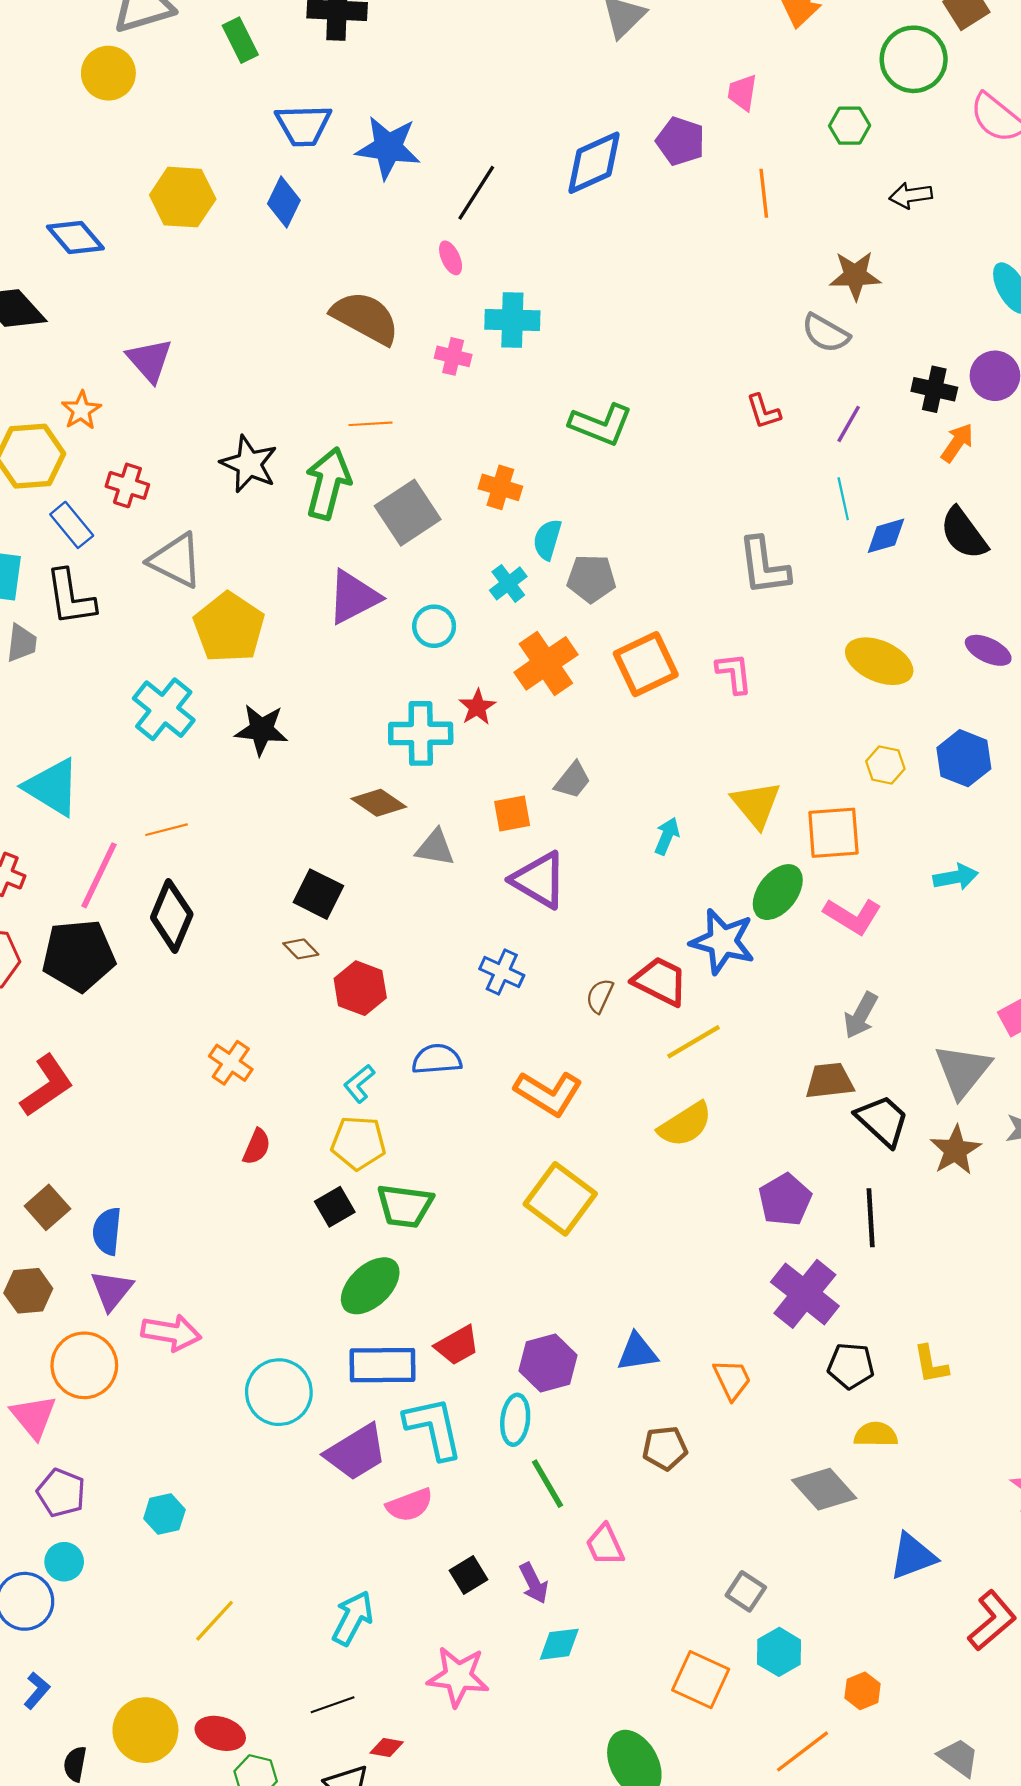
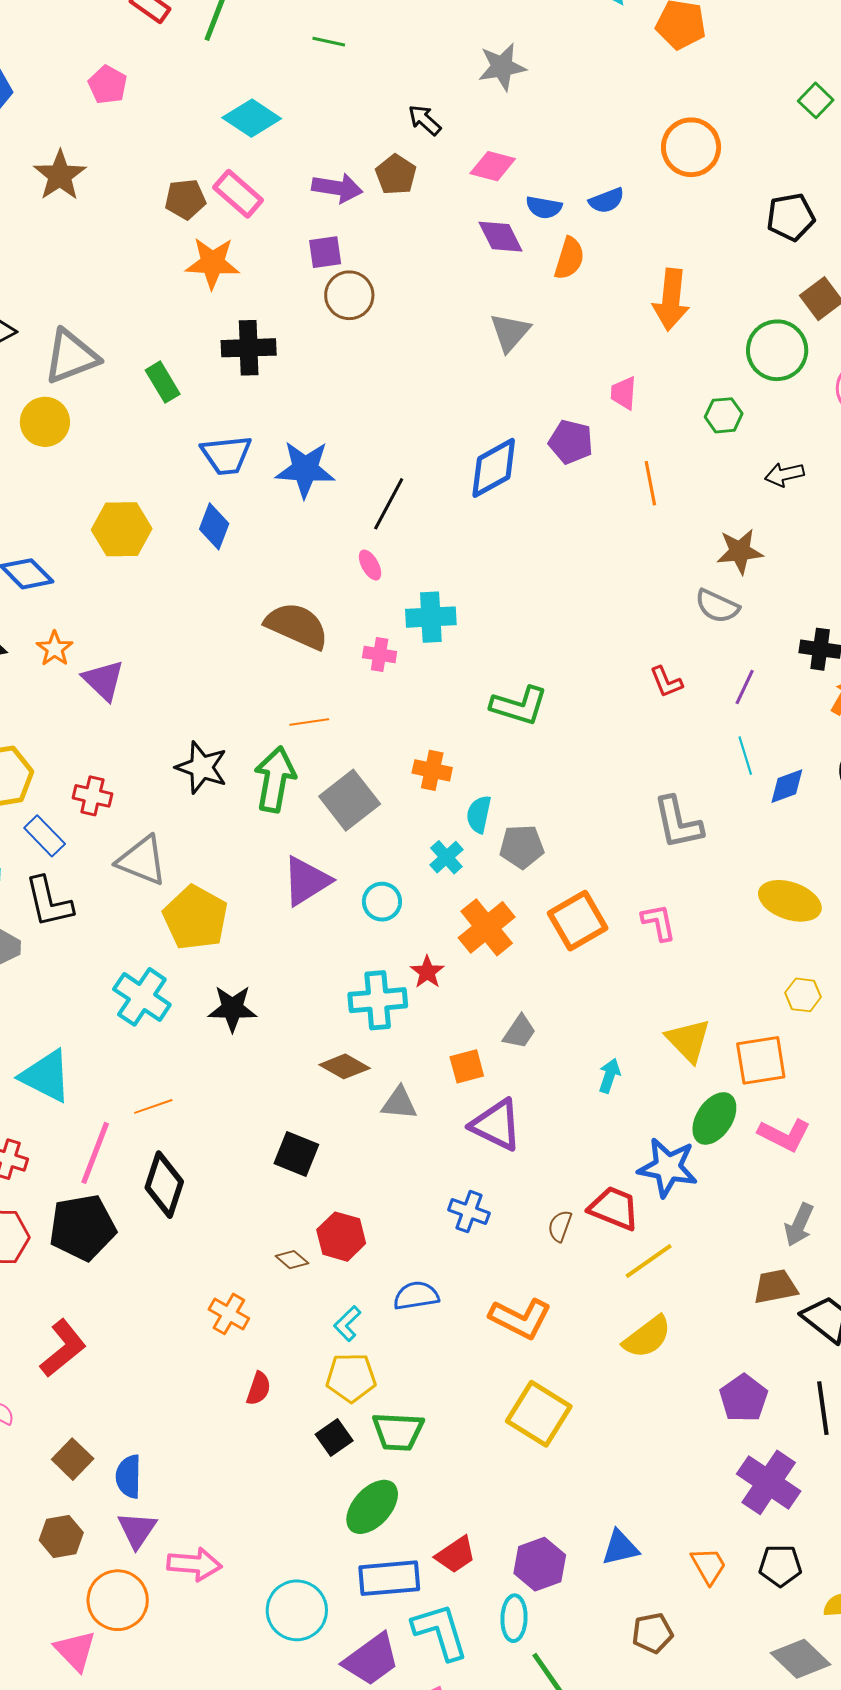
orange star: (81, 410) -> (55, 649), moved
brown diamond: (301, 949) -> (292, 1260), moved
black pentagon: (851, 1366) -> (780, 1566), moved

